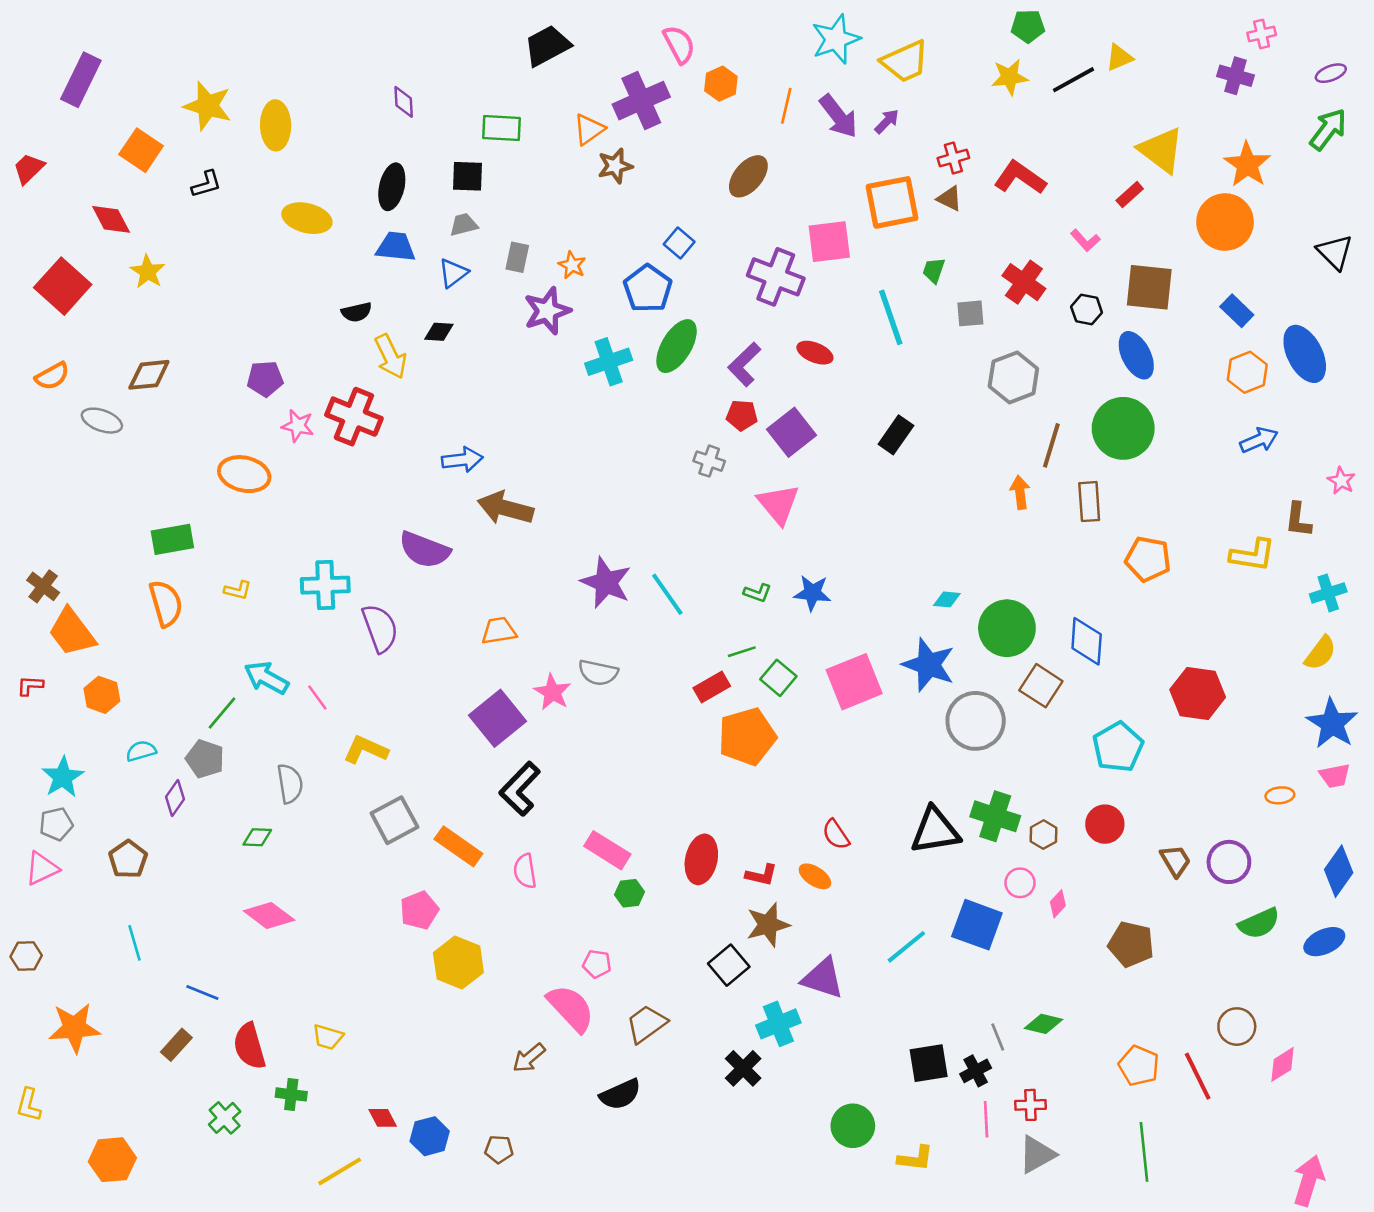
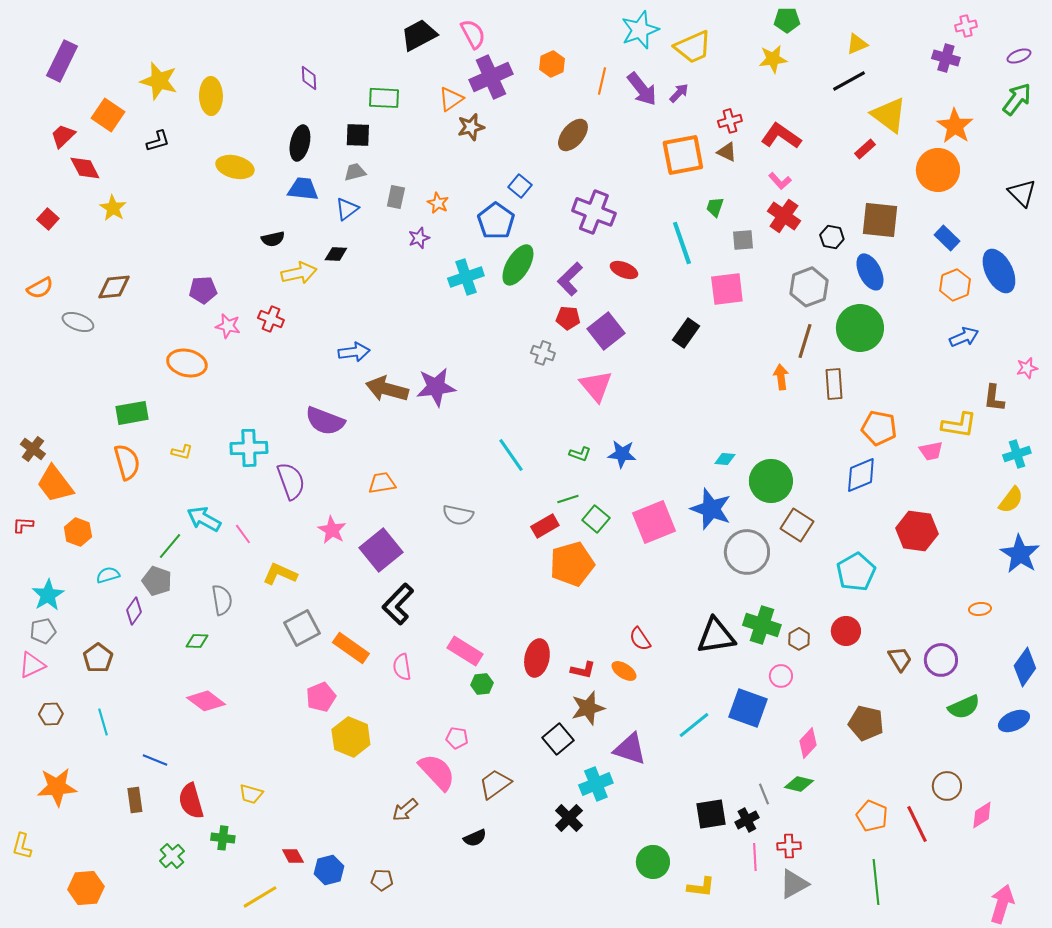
pink semicircle: (679, 44) -> (473, 34), moved
black line: (1074, 80) -> (849, 81), moved
red trapezoid: (29, 168) -> (63, 136), moved
pink L-shape: (1085, 240) -> (780, 181), moved
pink square: (829, 242) -> (727, 289), moved
red square: (63, 286) -> (48, 219), size x0.5
purple star: (547, 311) -> (419, 238), size x0.6
yellow arrow: (390, 357) -> (299, 273), turned -76
gray hexagon: (1013, 377) -> (809, 287), moved
red cross: (354, 417) -> (271, 319), size x0.6
pink star: (1341, 481) -> (1027, 368), turned 30
purple star: (606, 582) -> (436, 387), moved, turned -30
blue diamond: (1087, 641) -> (861, 475), moved, turned 63
pink star: (552, 692) -> (332, 530), moved
pink trapezoid: (1335, 776) -> (931, 451), moved
pink diamond: (1058, 904) -> (808, 743), moved, size x1.4
brown hexagon: (26, 956) -> (51, 714), moved
brown rectangle: (176, 1045) -> (135, 800), turned -50
black semicircle: (620, 1094) -> (475, 838), size x0.7

